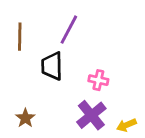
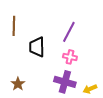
purple line: (69, 30) -> (69, 32), moved
purple cross: (91, 115) -> (65, 82), turned -35

